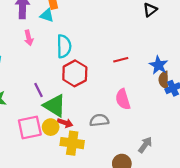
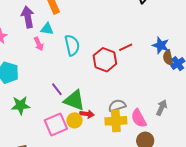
cyan triangle: (47, 15) -> (47, 29), moved
red hexagon: (75, 73) -> (105, 60), moved
pink semicircle: (123, 99) -> (139, 118), moved
yellow cross: (72, 143) -> (116, 121), moved
gray arrow: (145, 145) -> (162, 108), moved

